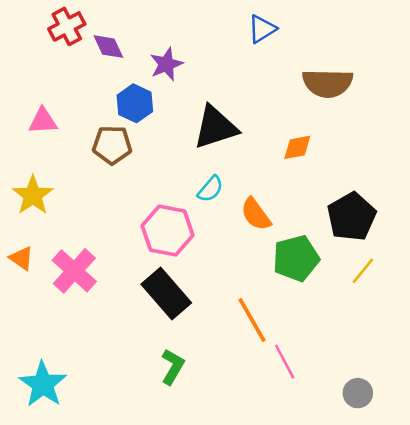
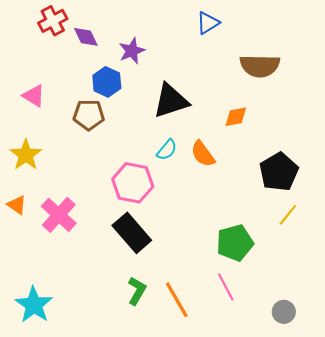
pink triangle: (43, 121) -> (34, 96), turned 35
orange semicircle: (256, 214) -> (203, 154), moved
green pentagon: (296, 258) -> (235, 243), moved
orange line: (252, 320) -> (177, 300), moved

